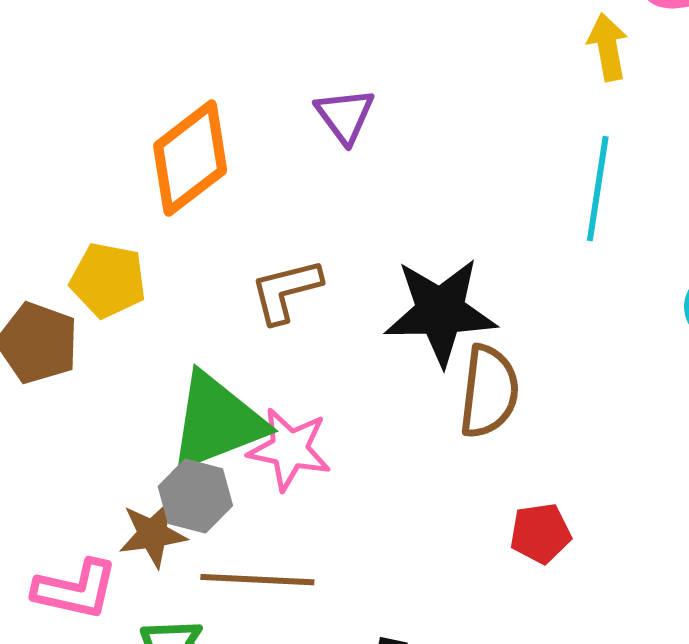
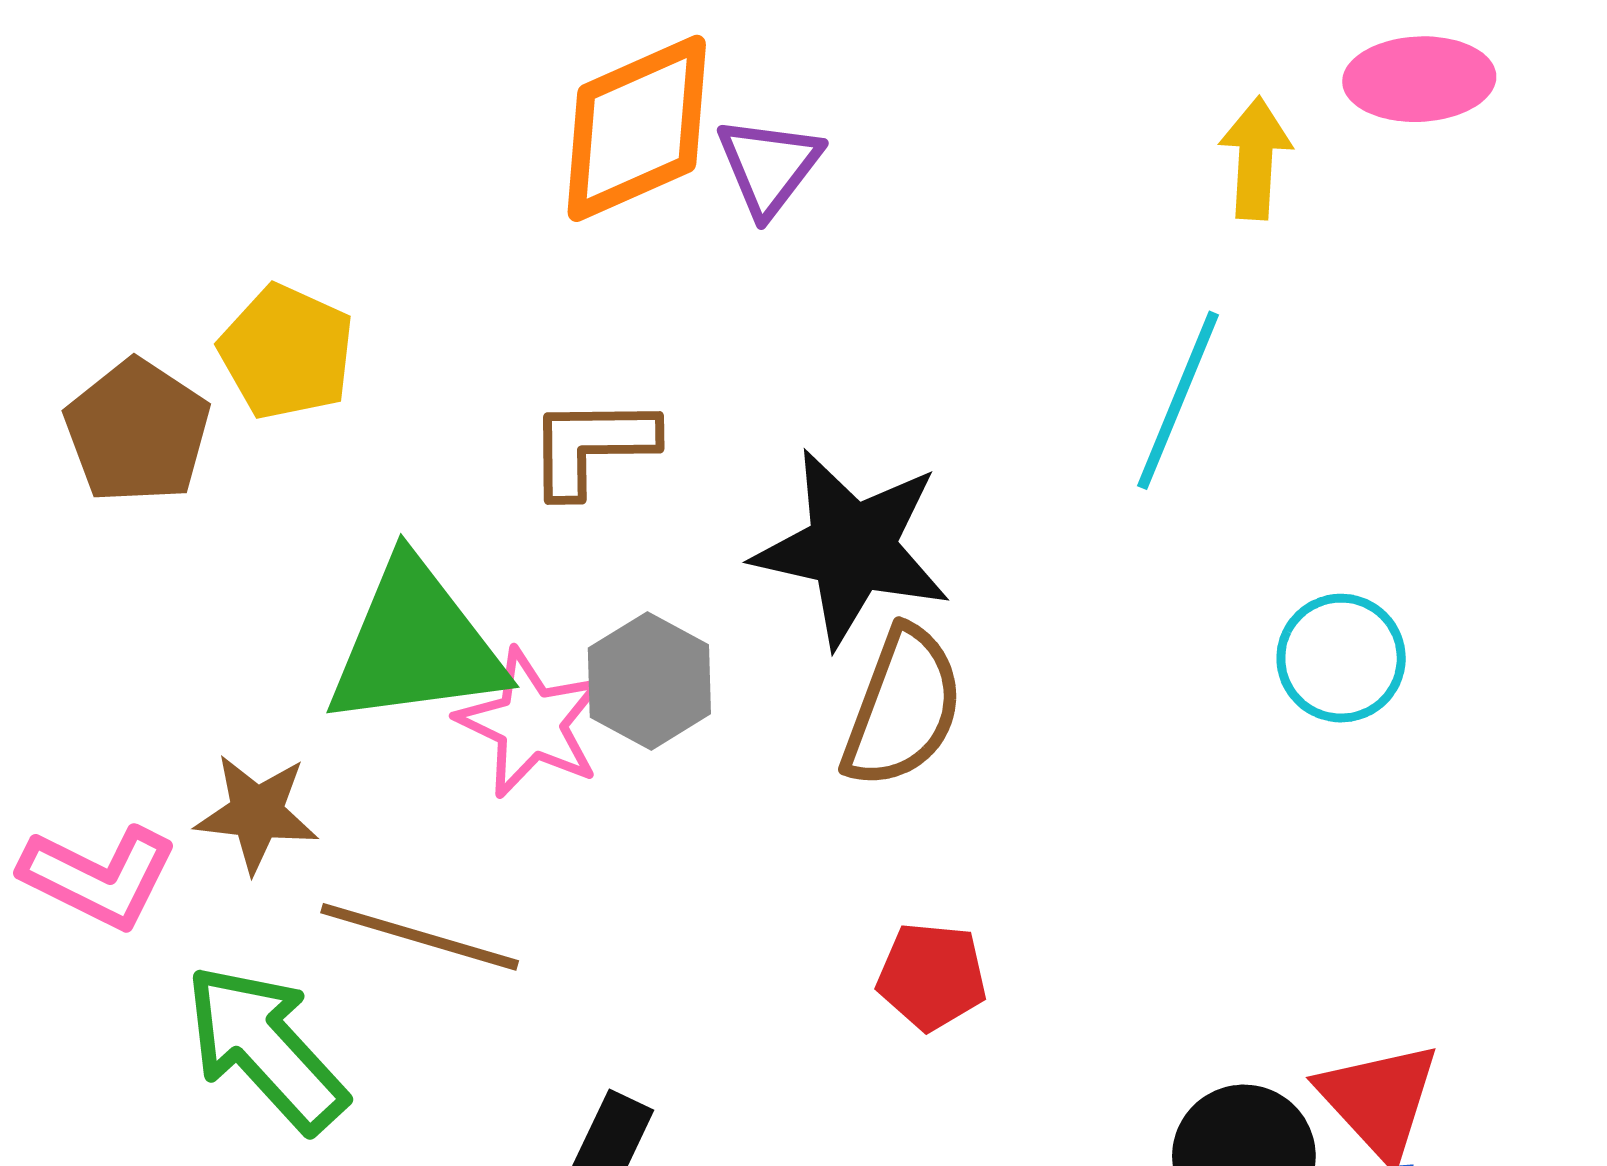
orange diamond: (190, 158) -> (637, 128), moved
gray hexagon: (195, 496) -> (649, 681), moved

